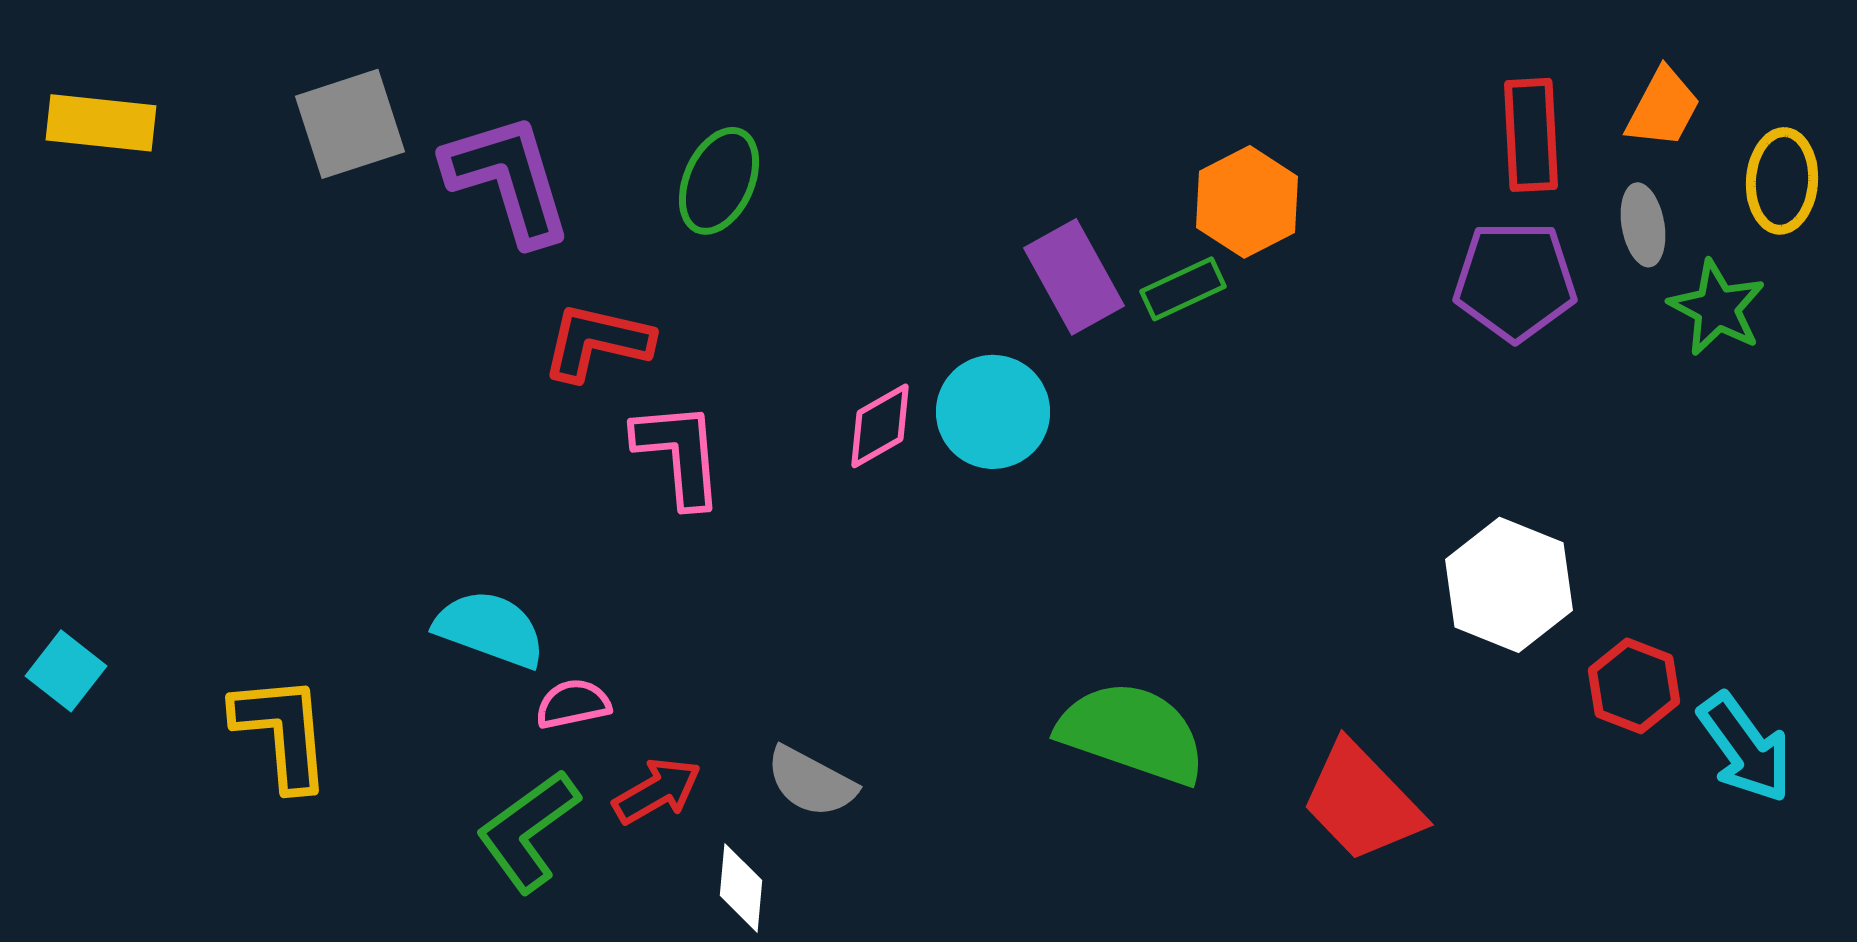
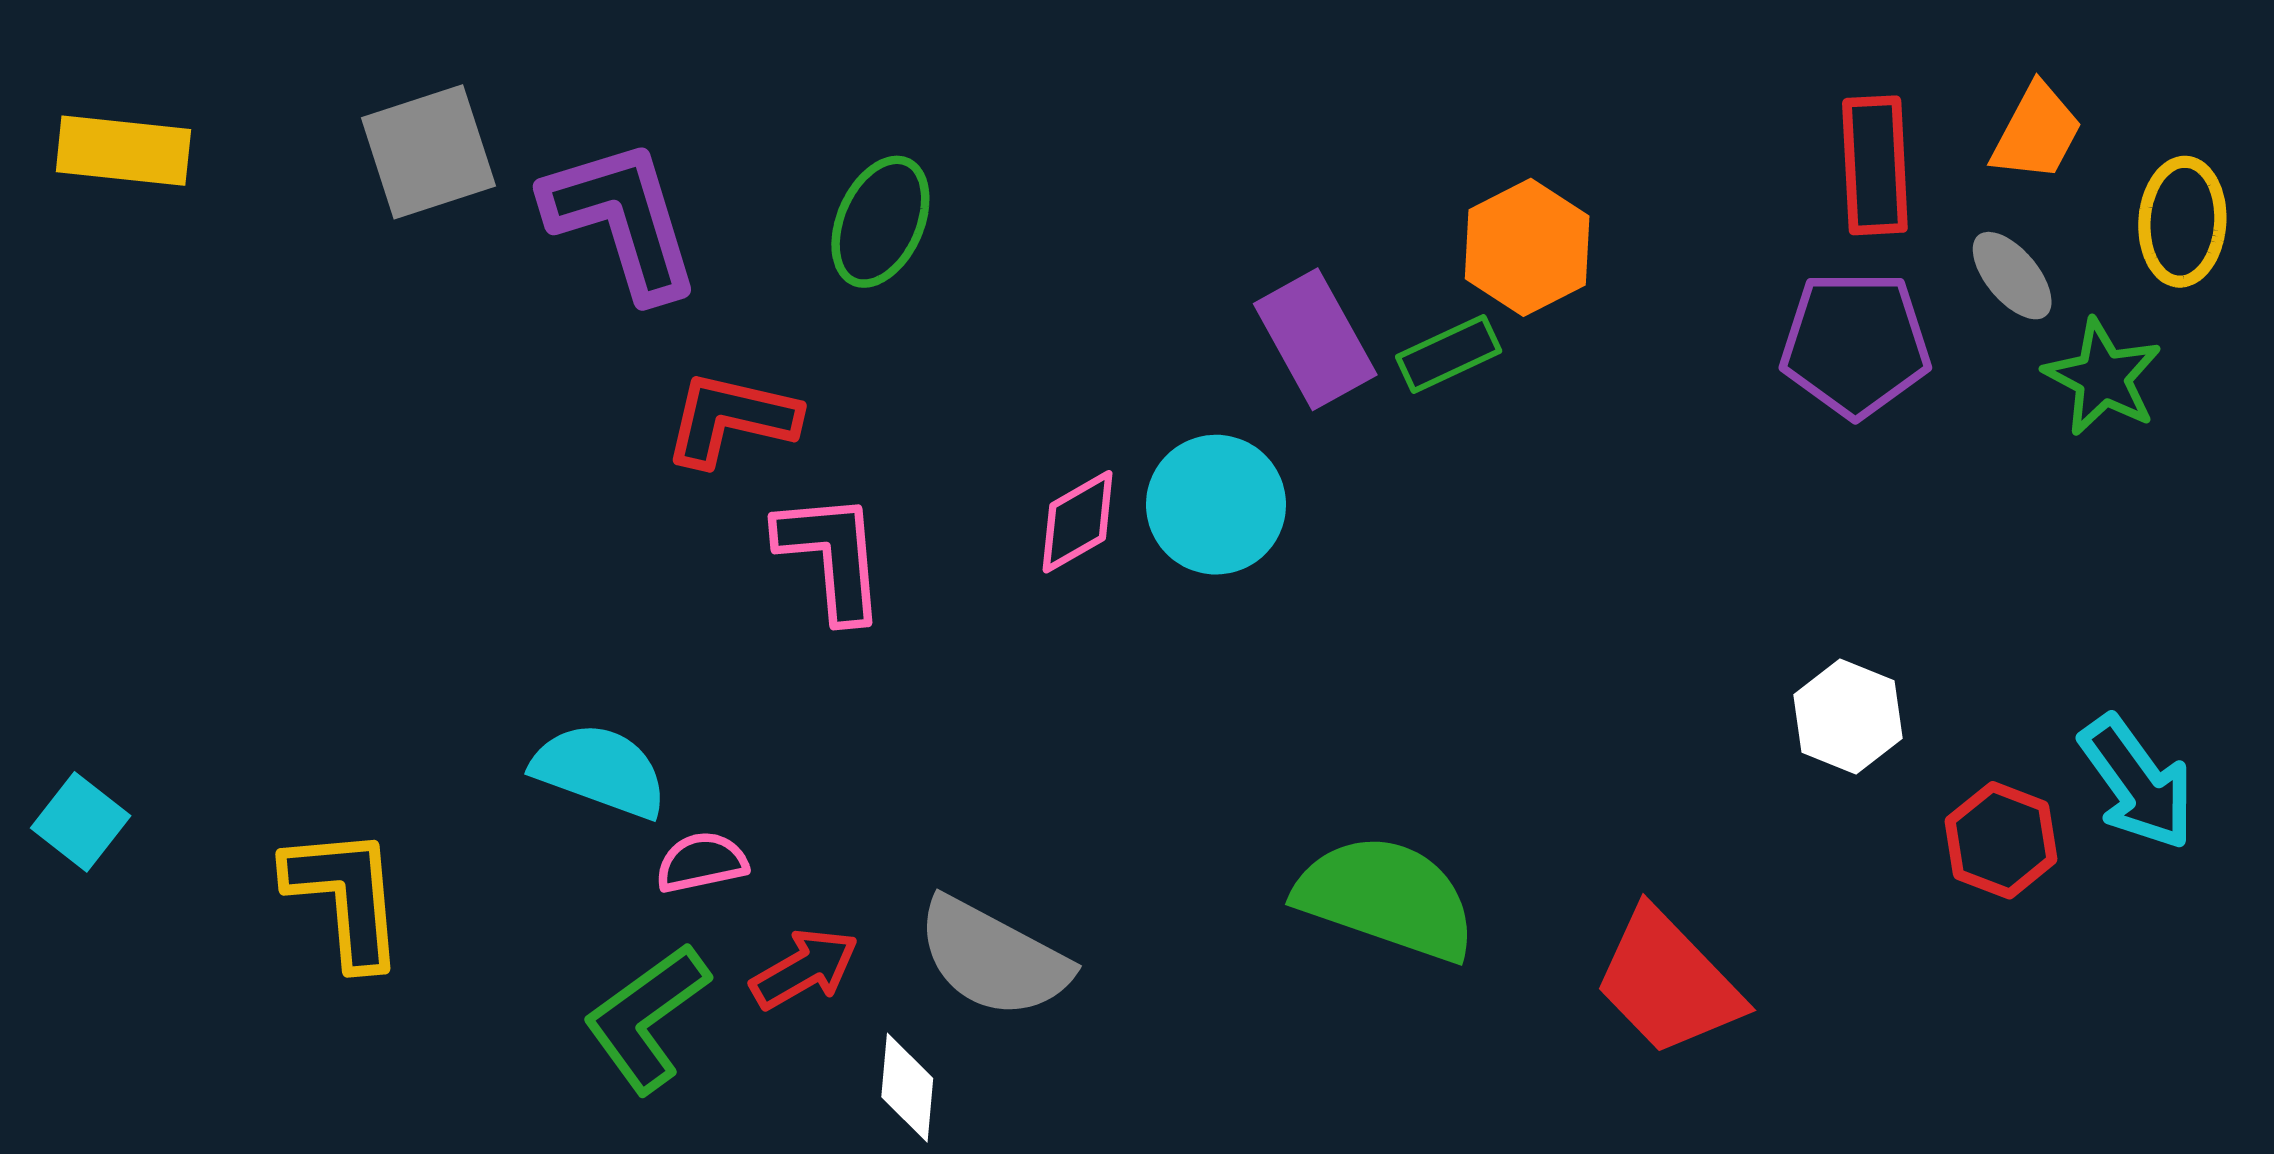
gray ellipse: (1643, 225) -> (2012, 276), turned -30
white hexagon: (1509, 585) -> (1848, 717), size x0.7
cyan arrow: (1745, 748) -> (2137, 783), moved
gray semicircle: (811, 782) -> (993, 958), size x1.4

